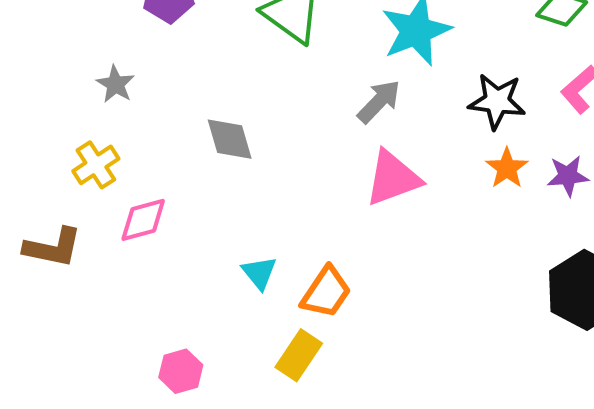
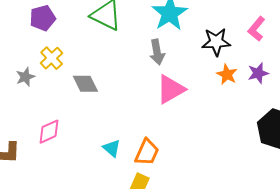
gray star: (115, 84) -> (25, 77), moved, turned 30
gray arrow: (379, 101) -> (157, 52), turned 135
yellow cross: (96, 165) -> (52, 58), moved

